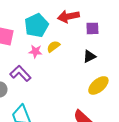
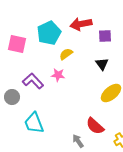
pink star: (35, 51) -> (58, 75), moved
black triangle: (89, 56) -> (102, 64), turned -40

